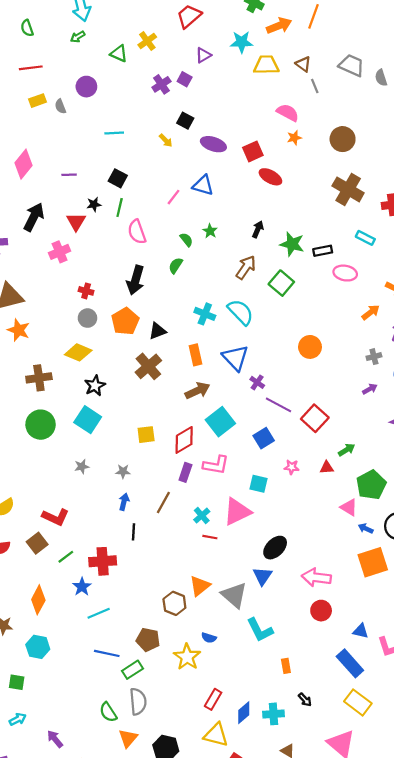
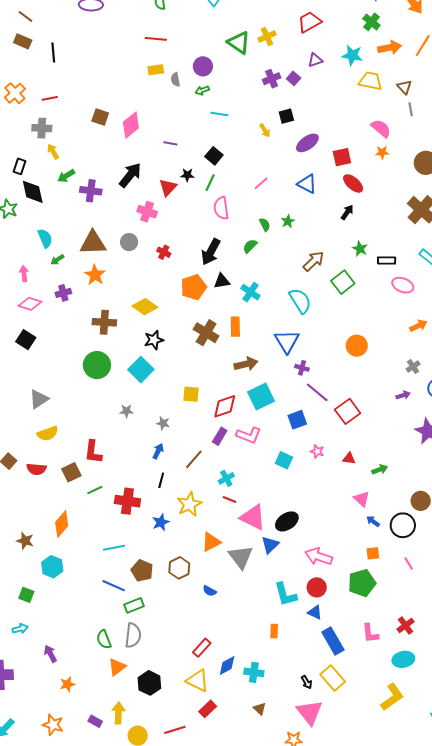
green arrow: (78, 37) -> (202, 90), moved
green triangle: (119, 54) -> (239, 43), size x1.4
black square: (185, 121) -> (286, 116), turned 35
purple ellipse: (213, 144) -> (307, 143), turned -65
blue triangle: (203, 185) -> (307, 184), moved
black arrow: (258, 229) -> (347, 212), moved
green star: (292, 244) -> (360, 249), size x0.7
pink cross: (60, 252) -> (147, 212), turned 30
cyan cross: (205, 314) -> (250, 292), moved
gray circle: (87, 318) -> (129, 242), moved
black triangle: (157, 331) -> (222, 281), moved
orange rectangle: (196, 355) -> (235, 327), moved
gray cross: (374, 357) -> (413, 367), turned -32
brown cross: (148, 366) -> (206, 333), turned -30
purple cross: (257, 382) -> (302, 368), turned -32
green arrow: (347, 450) -> (380, 469), moved
green pentagon: (371, 485) -> (362, 583), moved
pink triangle: (237, 512) -> (253, 517), moved, turned 40
red L-shape: (56, 517) -> (93, 452), turned 60
orange square: (373, 562) -> (373, 553), size x0.5
blue star: (82, 587) -> (161, 522), moved
brown hexagon: (174, 603) -> (179, 568), moved
cyan L-shape: (260, 630) -> (285, 594), moved
blue triangle: (361, 631) -> (315, 612), moved
brown pentagon: (148, 640) -> (142, 571), moved
yellow star: (187, 657) -> (189, 504), moved
black arrow: (305, 700) -> (307, 682), moved

